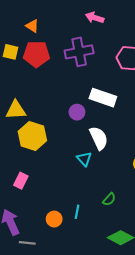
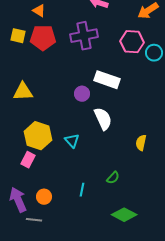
yellow hexagon: (32, 136) -> (38, 136), moved
cyan triangle: (84, 159) -> (72, 141), moved
orange circle: (54, 219) -> (44, 197), moved

